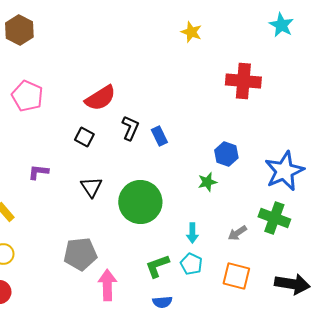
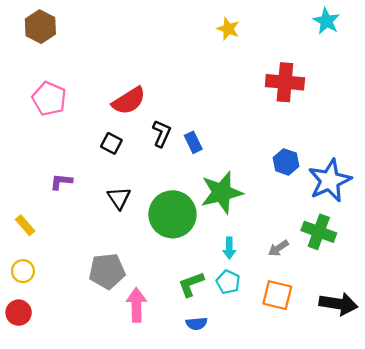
blue hexagon: (226, 154) -> (286, 162), moved
green star: (207, 182) -> (222, 193), moved, size x2.0

